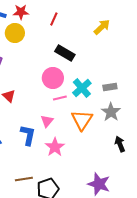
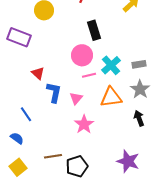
black rectangle: (65, 53) -> (94, 30), turned 42
orange triangle: (82, 120) -> (111, 97), turned 50
blue L-shape: (28, 135) -> (54, 92), moved
black arrow: (120, 144) -> (139, 118), moved

